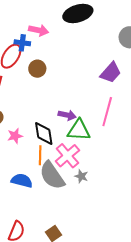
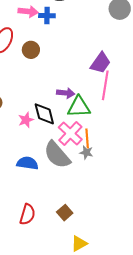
blue cross: (22, 43) -> (47, 16), moved
purple trapezoid: (111, 73) -> (100, 63), moved
pink star: (15, 136) -> (26, 120), moved
orange line: (40, 155) -> (87, 138), moved

